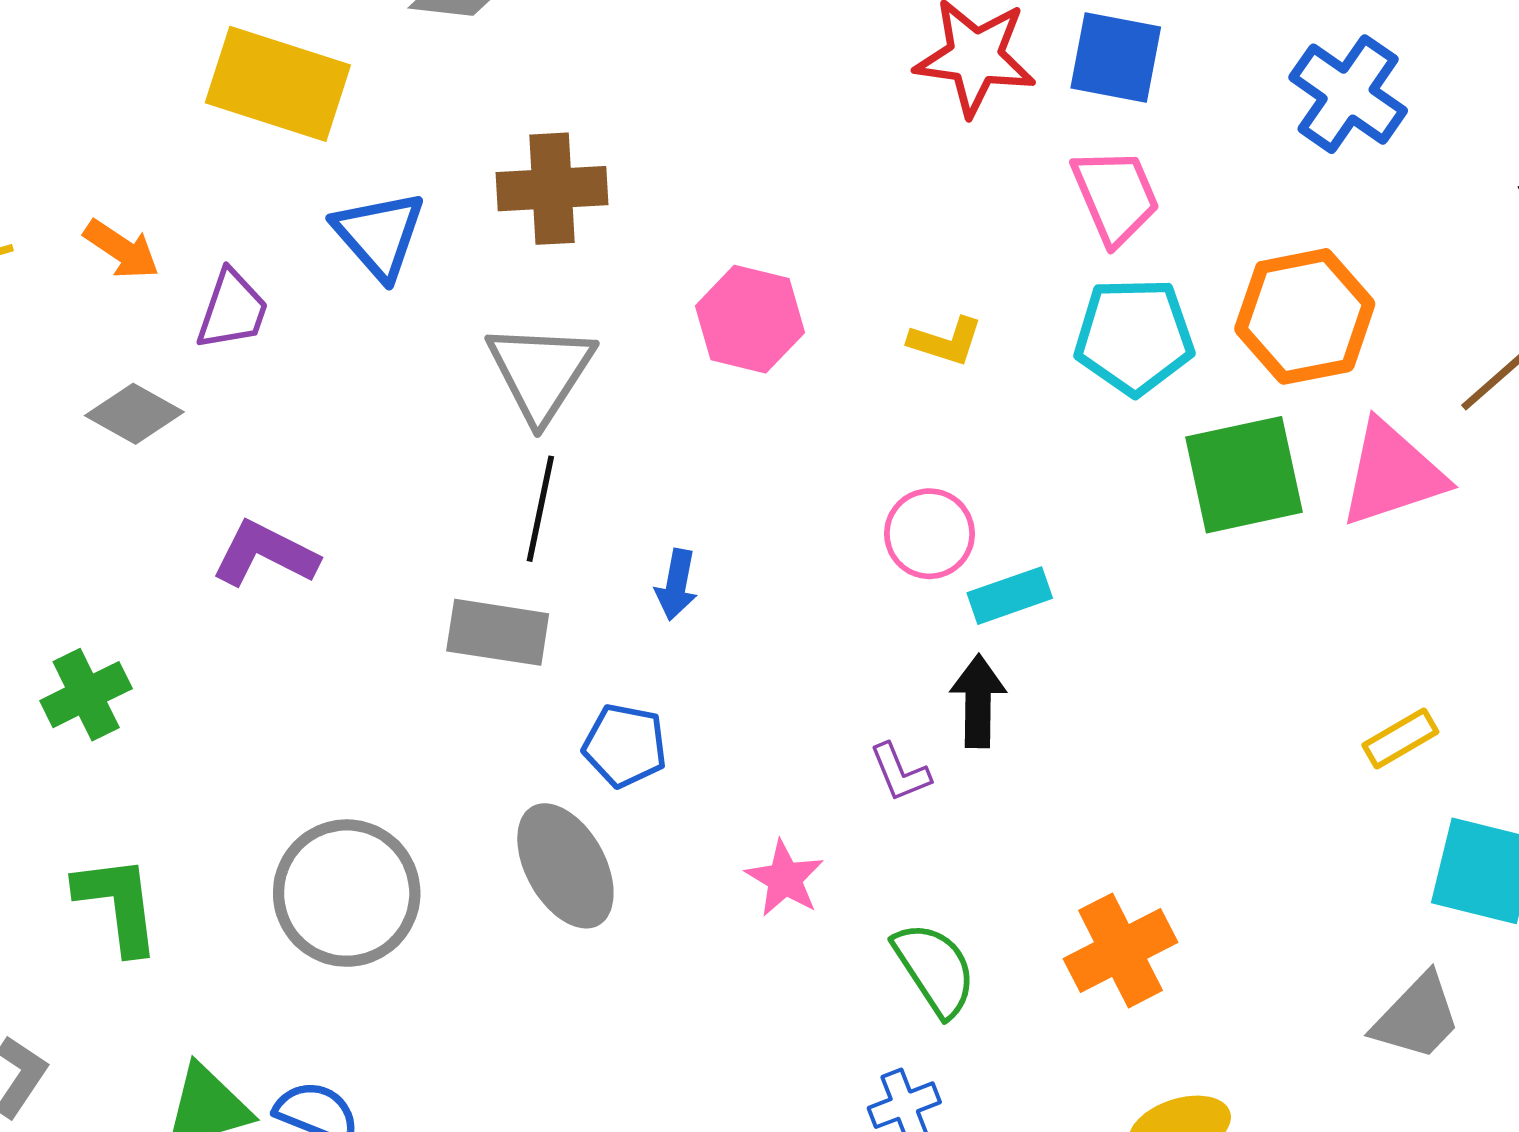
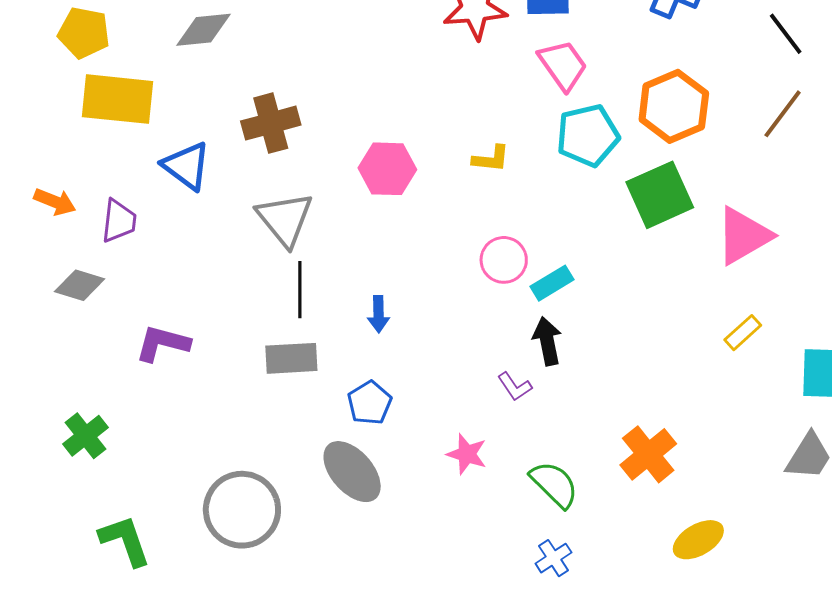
pink triangle: (1392, 474) -> (744, 236), moved
yellow rectangle: (1400, 738) -> (743, 333), moved
blue pentagon: (625, 746) -> (370, 403), turned -30

